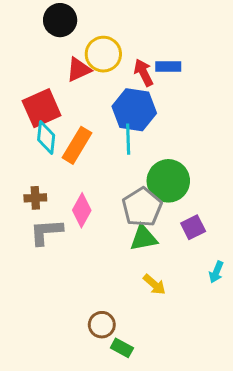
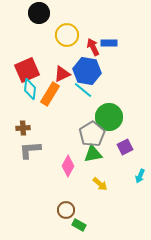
red triangle: (79, 70) -> (62, 74), moved
cyan line: (128, 139) -> (83, 90), turned -48
pink diamond: (82, 210) -> (68, 166), moved

